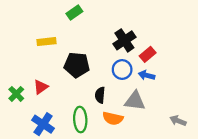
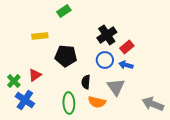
gray triangle: (135, 101) -> (116, 87), turned 48
gray arrow: (178, 121) -> (153, 104), size x1.5
blue cross: (43, 124) -> (25, 100), moved

